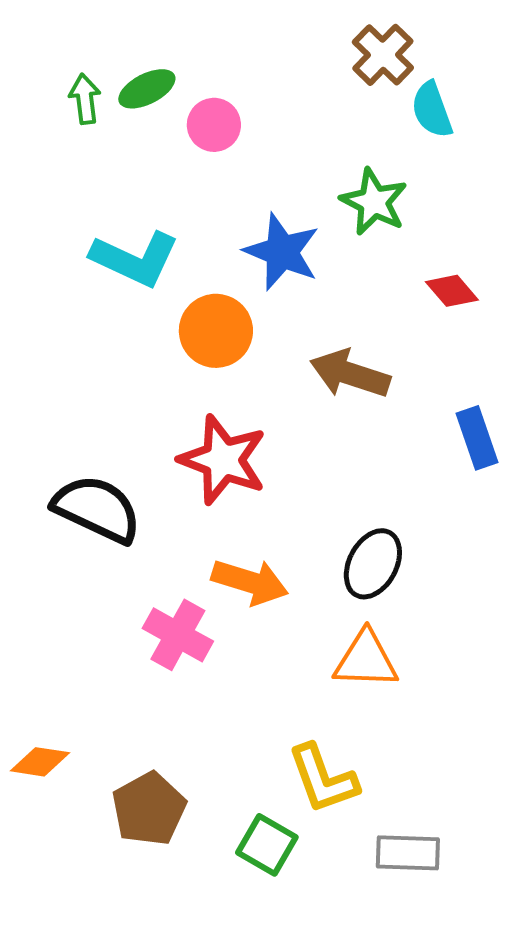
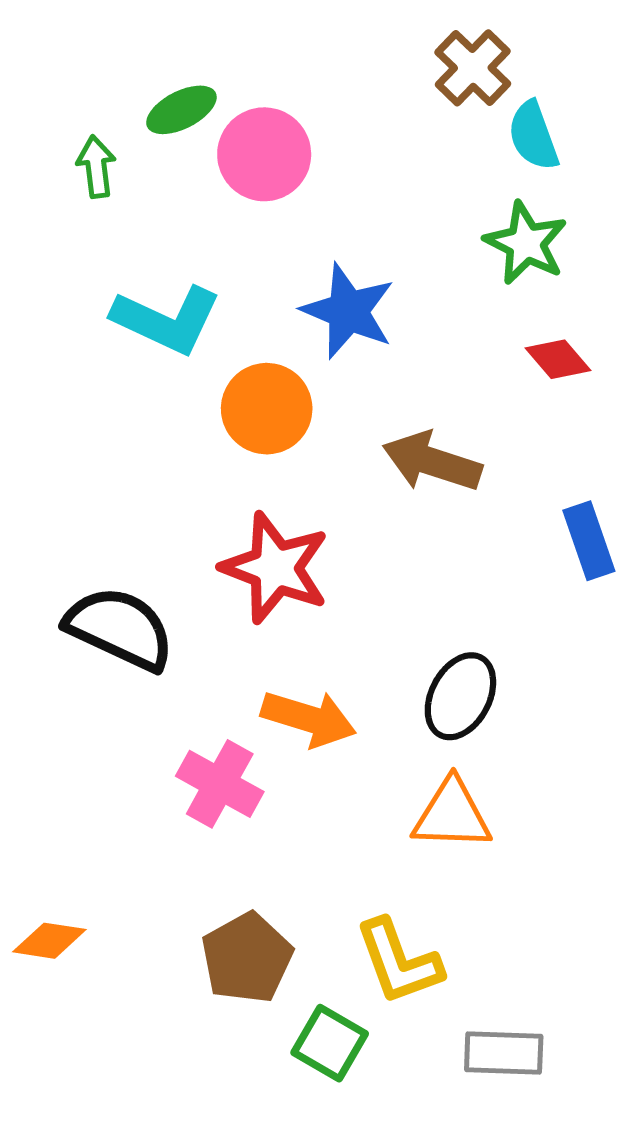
green arrow: (85, 99) -> (96, 167), moved
pink circle: (214, 125) -> (264, 154), size x1.4
green star: (374, 202) -> (526, 243), moved
brown pentagon: (149, 809) -> (247, 958), moved

